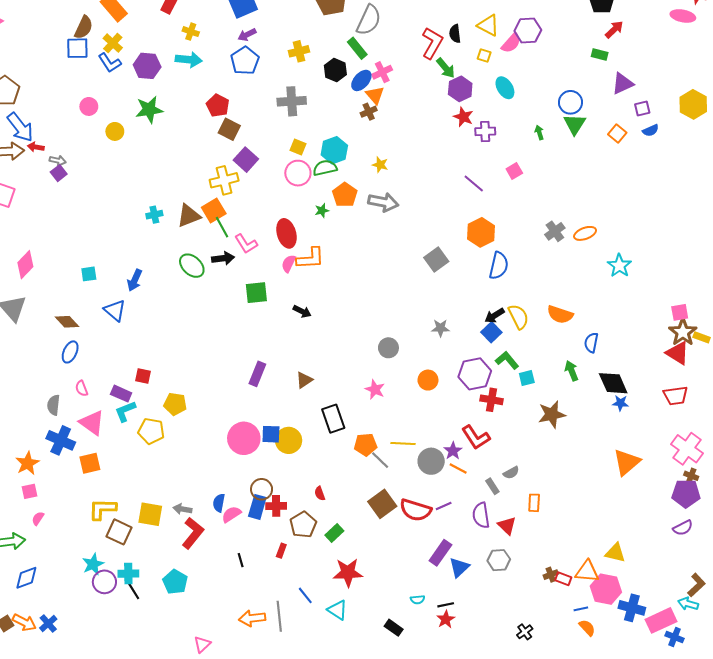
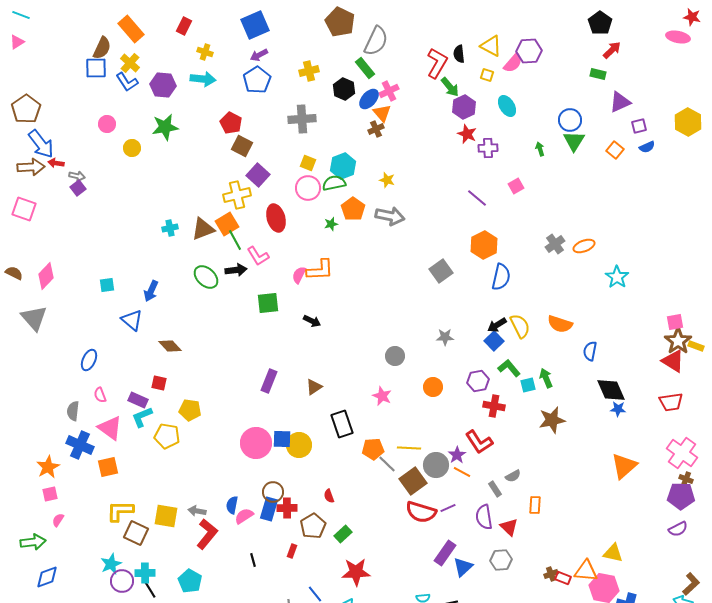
red ellipse: (286, 233) -> (276, 218), moved
brown diamond: (67, 322) -> (170, 346), moved
green arrow: (572, 371) -> (546, 378), moved
purple hexagon: (475, 374) -> (478, 381), size x0.7
brown square: (382, 504) -> (413, 481), moved

